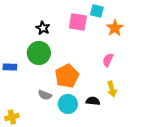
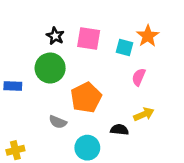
cyan square: (97, 11) -> (125, 47), moved
pink square: (78, 22) -> (89, 38), moved
yellow arrow: (112, 89) -> (144, 114), turned -98
cyan circle: (68, 104) -> (87, 148), moved

